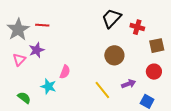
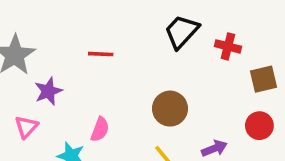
red line: (42, 25) -> (101, 54), moved
brown circle: (114, 55) -> (170, 109), moved
pink triangle: (19, 60) -> (26, 127), moved

